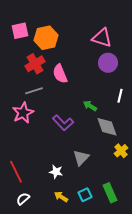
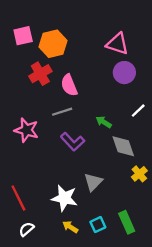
gray line: (34, 91) -> (62, 112), moved
white line: (120, 96) -> (138, 111), turned 32
pink star: (23, 113) -> (26, 130), turned -30
white star: (56, 172) -> (64, 198), size x1.6

